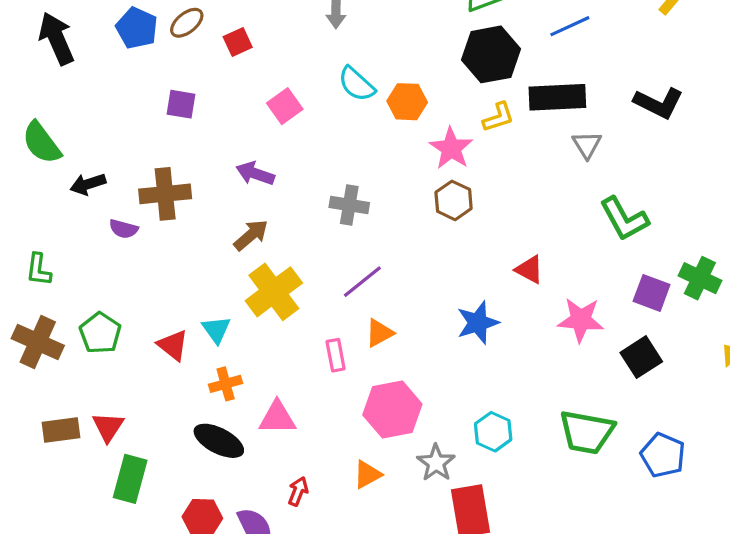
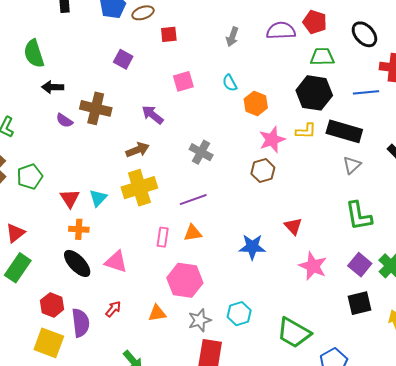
cyan semicircle: (356, 84) -> (230, 83), size x0.7
black square: (641, 357) -> (359, 303), moved
orange cross: (226, 384) -> (79, 229), moved

